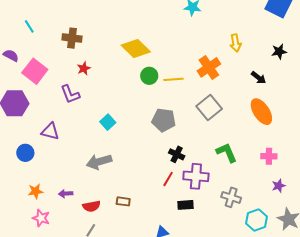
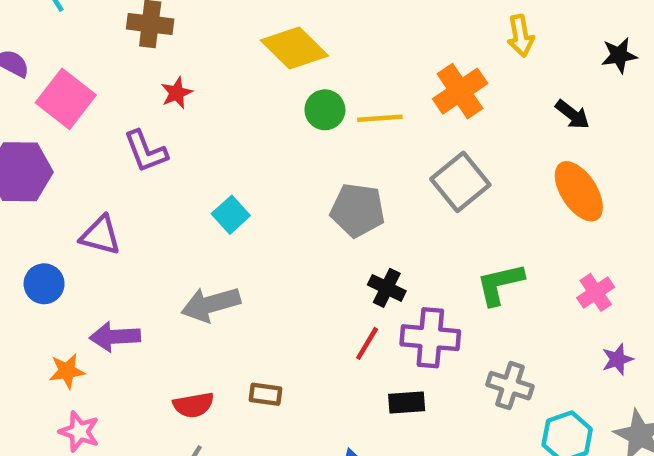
green L-shape: (227, 153) -> (500, 284), turned -80
pink cross: (269, 156) -> (596, 292), turned -35
purple arrow: (66, 194) -> (115, 337), moved, size x1.5

